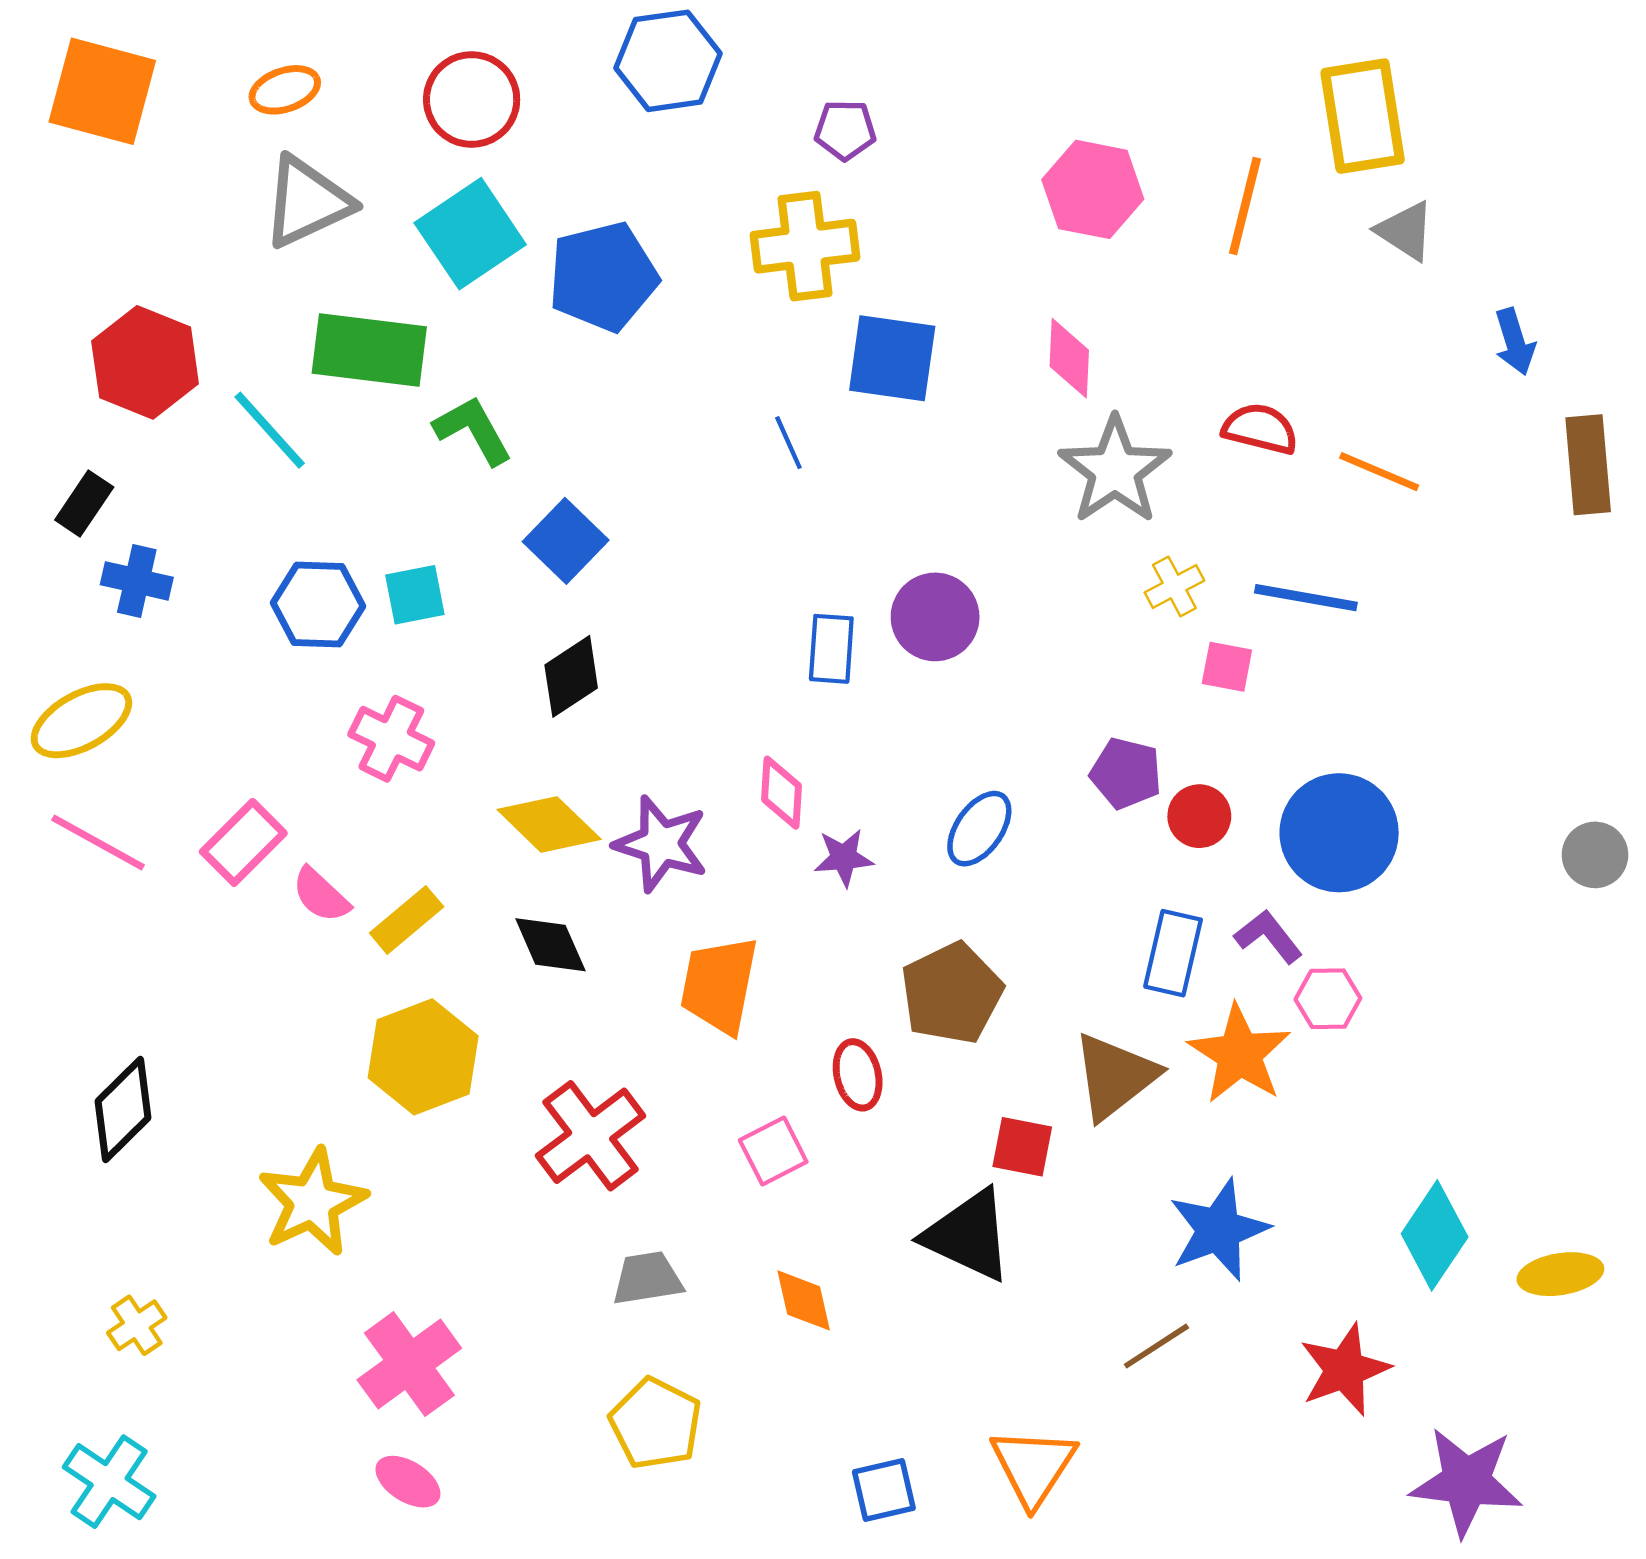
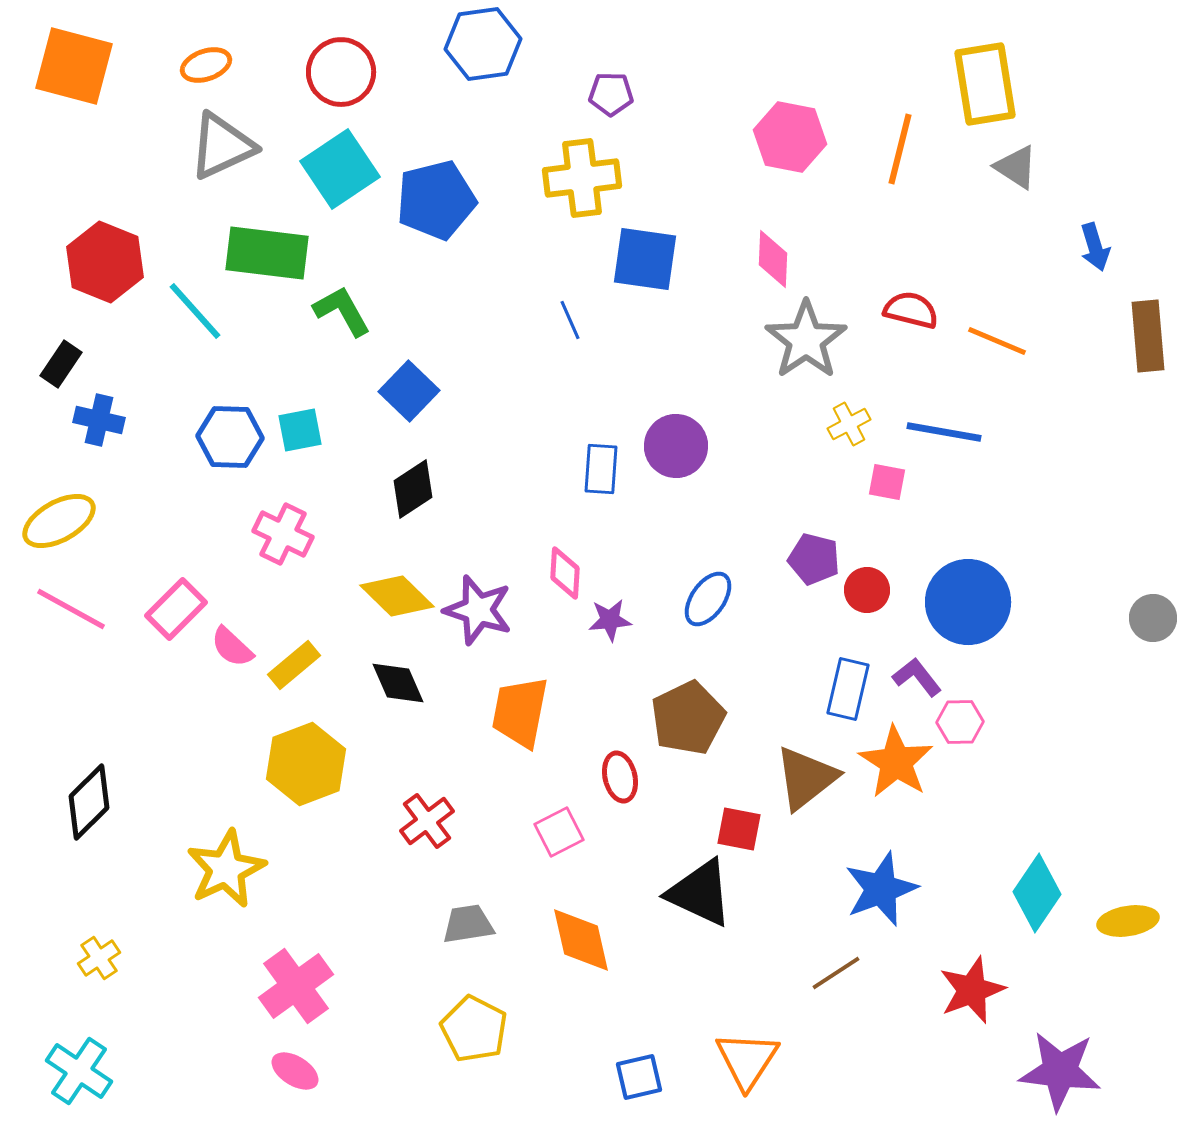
red cross: (591, 1136) -> (427, 821), size x0.7
orange diamond: (804, 1300) -> (581, 940), size x1.4

